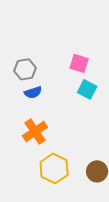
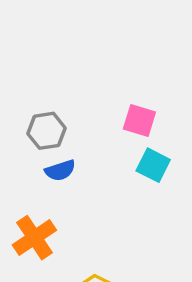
orange cross: (35, 131) -> (34, 238), moved

